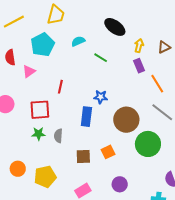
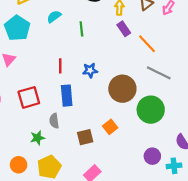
green line: (101, 58) -> (81, 29), turned 64
red line: (60, 87) -> (60, 66), moved
blue rectangle: (86, 117) -> (67, 96), moved
green star: (38, 134) -> (37, 138), moved
purple circle: (120, 184) -> (152, 156), moved

